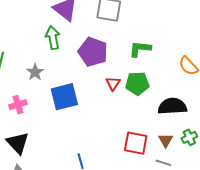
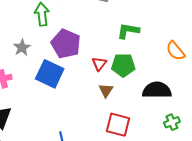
purple pentagon: (93, 52) -> (66, 44), moved
blue square: (64, 97) -> (50, 74), turned 36
brown triangle: (166, 140) -> (106, 90), moved

